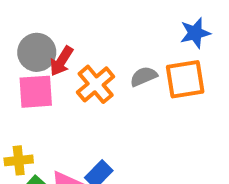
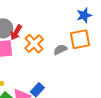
gray semicircle: (144, 76) -> (60, 50), moved

